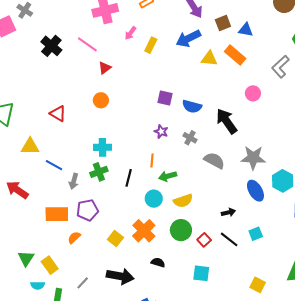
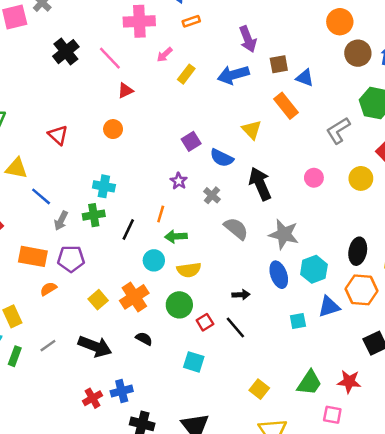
yellow triangle: (209, 58) -> (252, 130), moved, turned 30
pink circle: (253, 93) -> (314, 178), moved
purple square: (165, 98) -> (191, 141), turned 35
cyan square: (256, 234) -> (298, 321), moved

